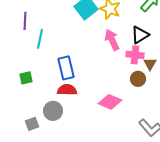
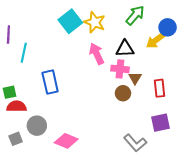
black triangle: (140, 35) -> (125, 49), turned 30
red semicircle: (67, 90) -> (17, 106), moved
pink diamond: (110, 102) -> (66, 141), moved

